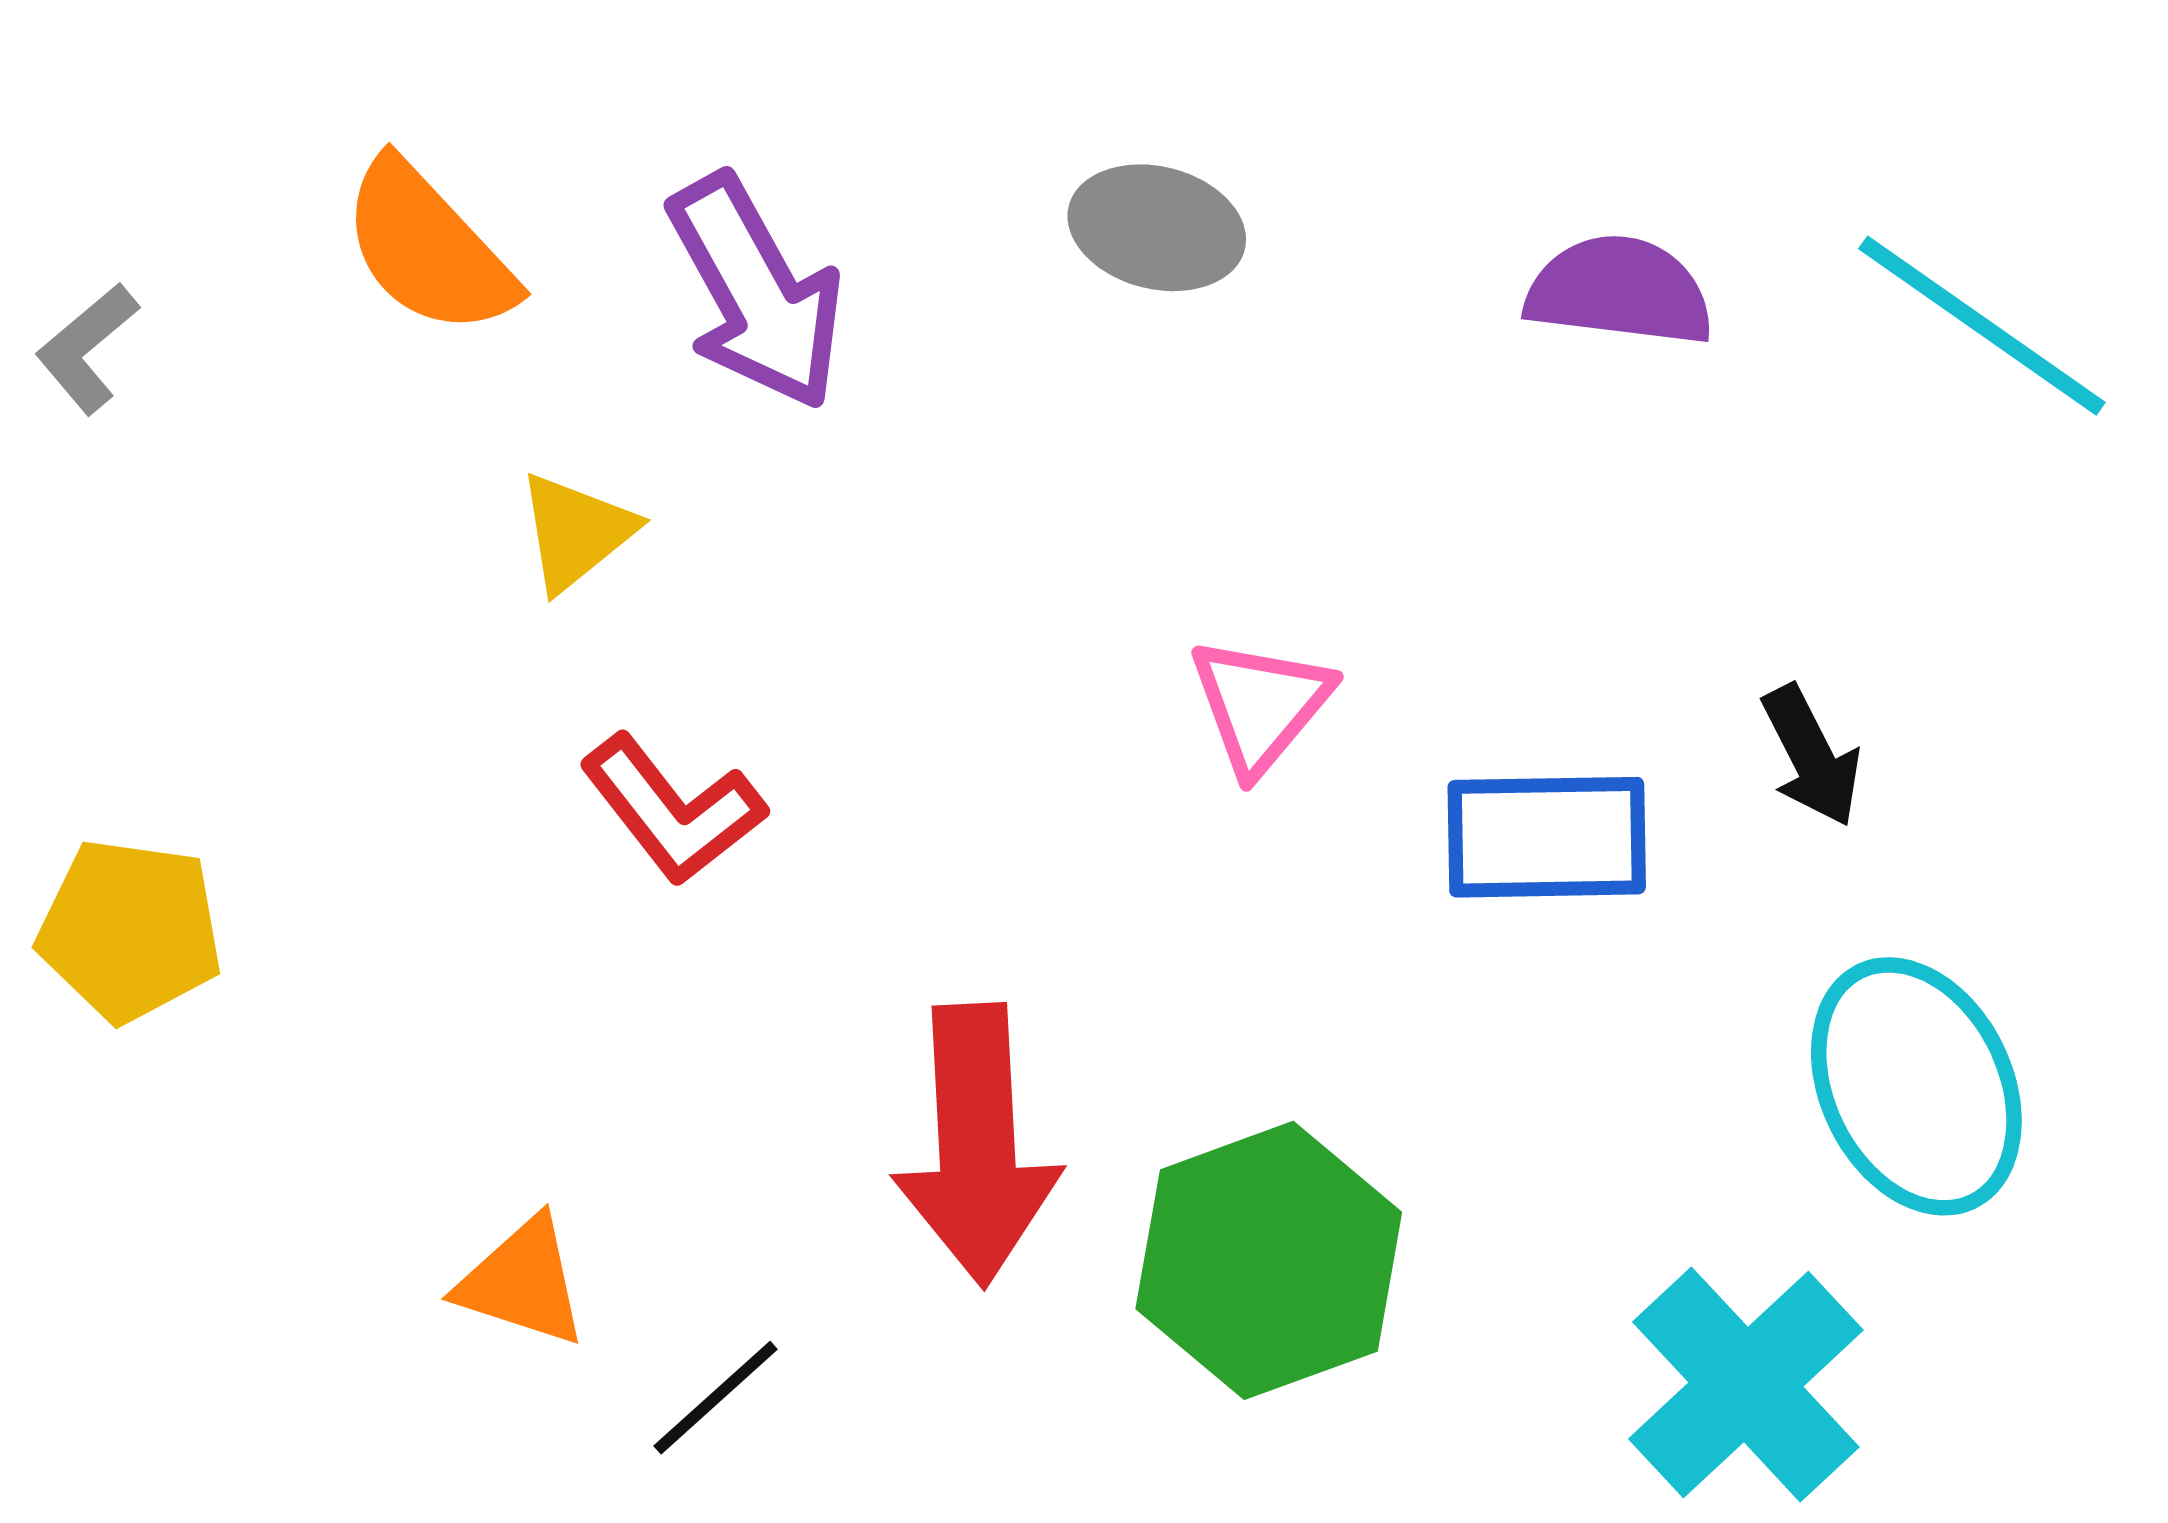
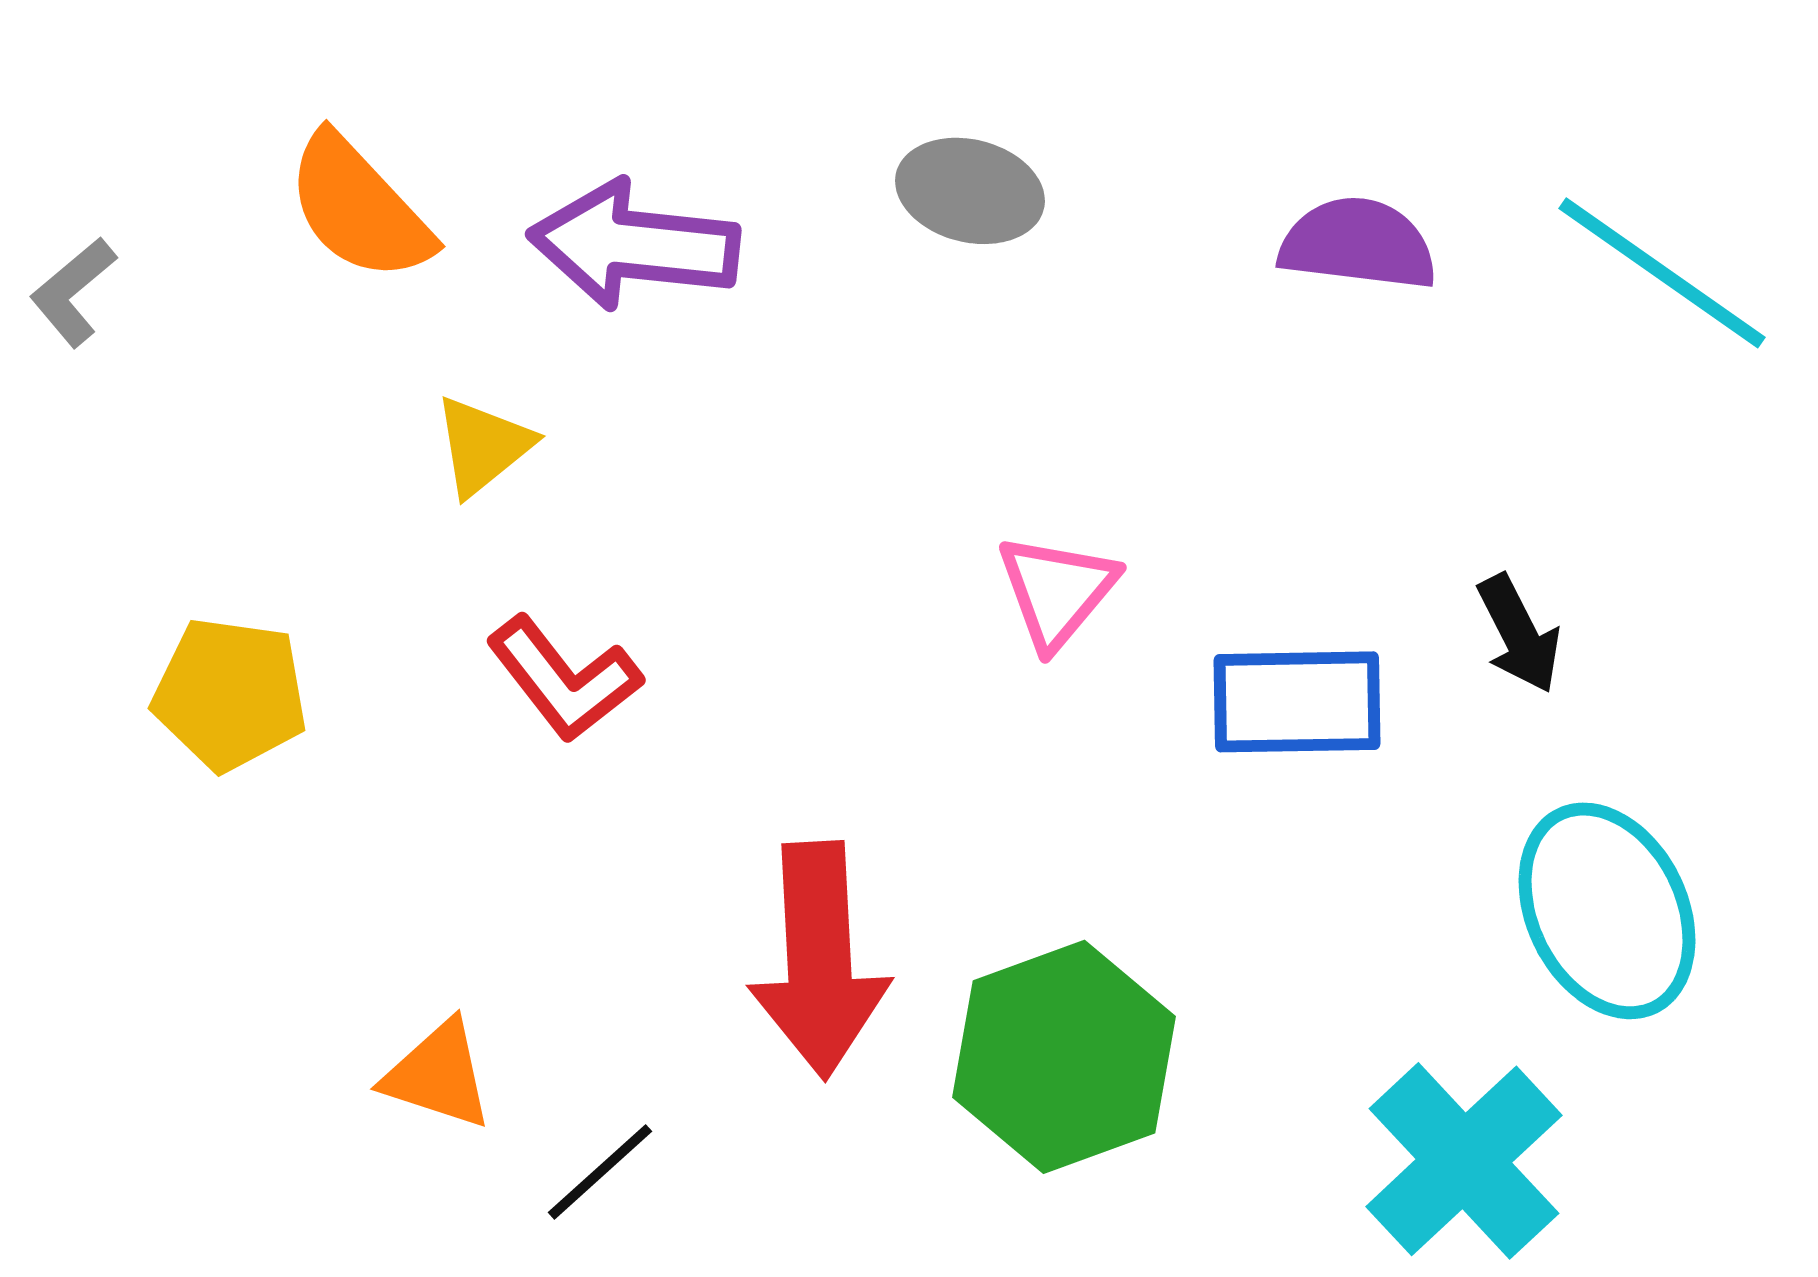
purple arrow: (756, 292) -> (634, 245), turned 125
yellow pentagon: (130, 930) -> (230, 694), moved

